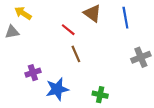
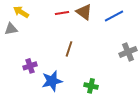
blue line: (125, 18) -> (114, 16), turned 72
red line: (68, 30) -> (62, 13), moved, turned -48
brown line: (76, 54) -> (69, 49), turned 42

